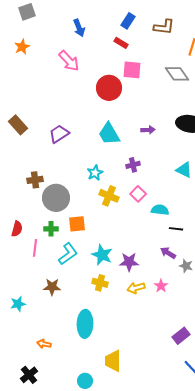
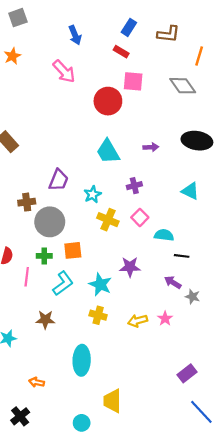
purple trapezoid: (59, 134) -> (59, 180), moved, turned 145
purple star: (129, 262) -> (130, 267), moved

